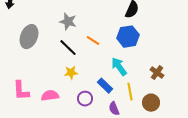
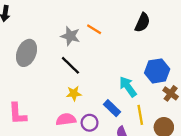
blue hexagon: (128, 37) -> (157, 71), moved
orange line: (93, 41) -> (94, 29), moved
pink semicircle: (50, 96) -> (66, 119), moved

